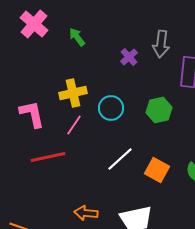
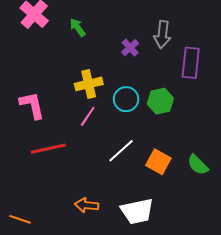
yellow cross: (73, 93) -> (89, 84), moved
cyan circle: (111, 108) -> (126, 99), moved
pink line: (74, 125) -> (88, 116), moved

